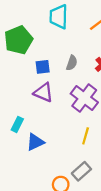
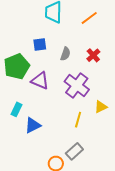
green pentagon: (19, 40) -> (17, 66), moved
blue square: (43, 67) -> (40, 45), moved

